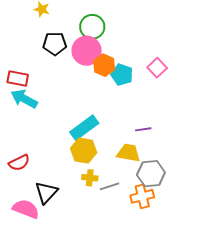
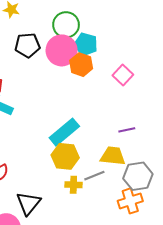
pink square: (157, 68) -> (123, 75), moved
cyan pentagon: (122, 75) -> (86, 44), moved
gray line: (110, 186) -> (94, 176), moved

